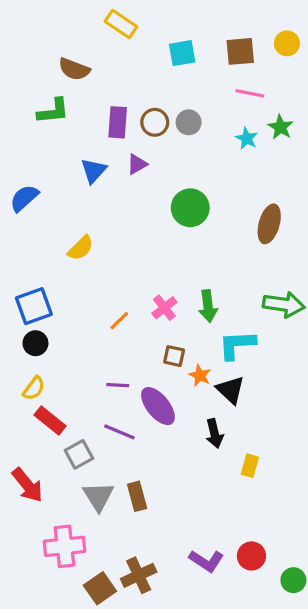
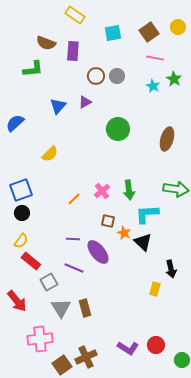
brown square: (240, 51) -> (149, 32), turned -30
purple rectangle: (118, 122) -> (73, 51), moved
black arrow: (214, 433) -> (171, 269), moved

